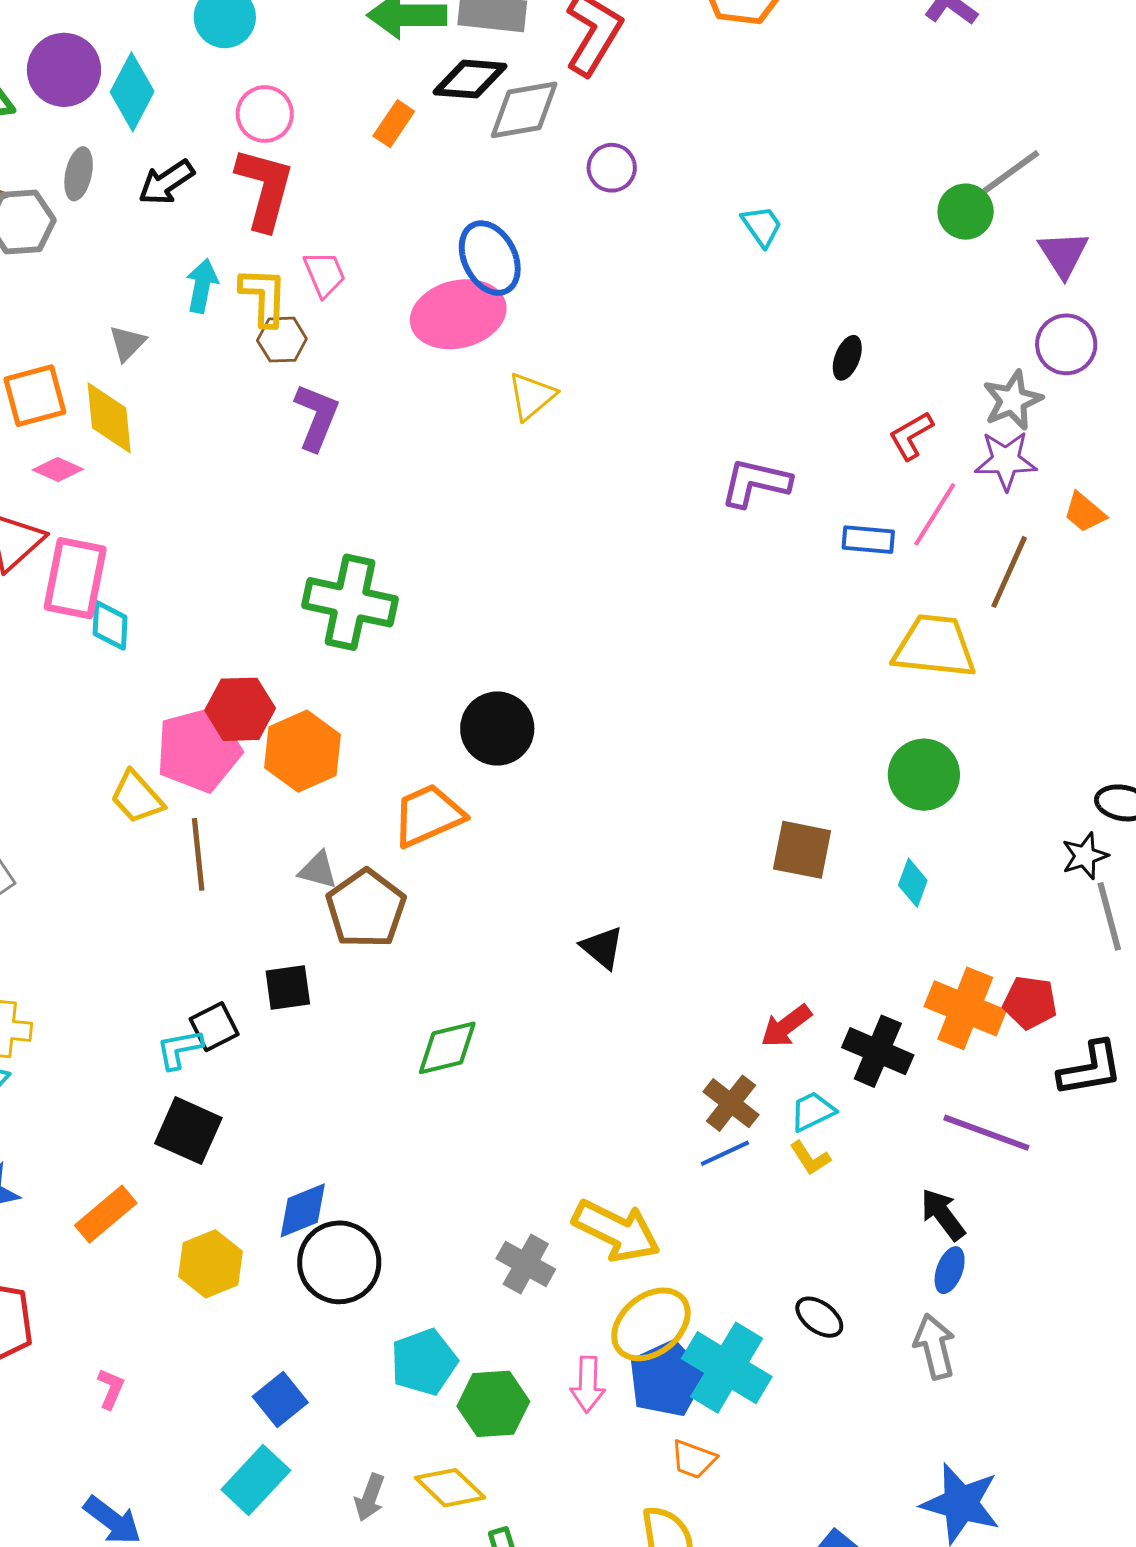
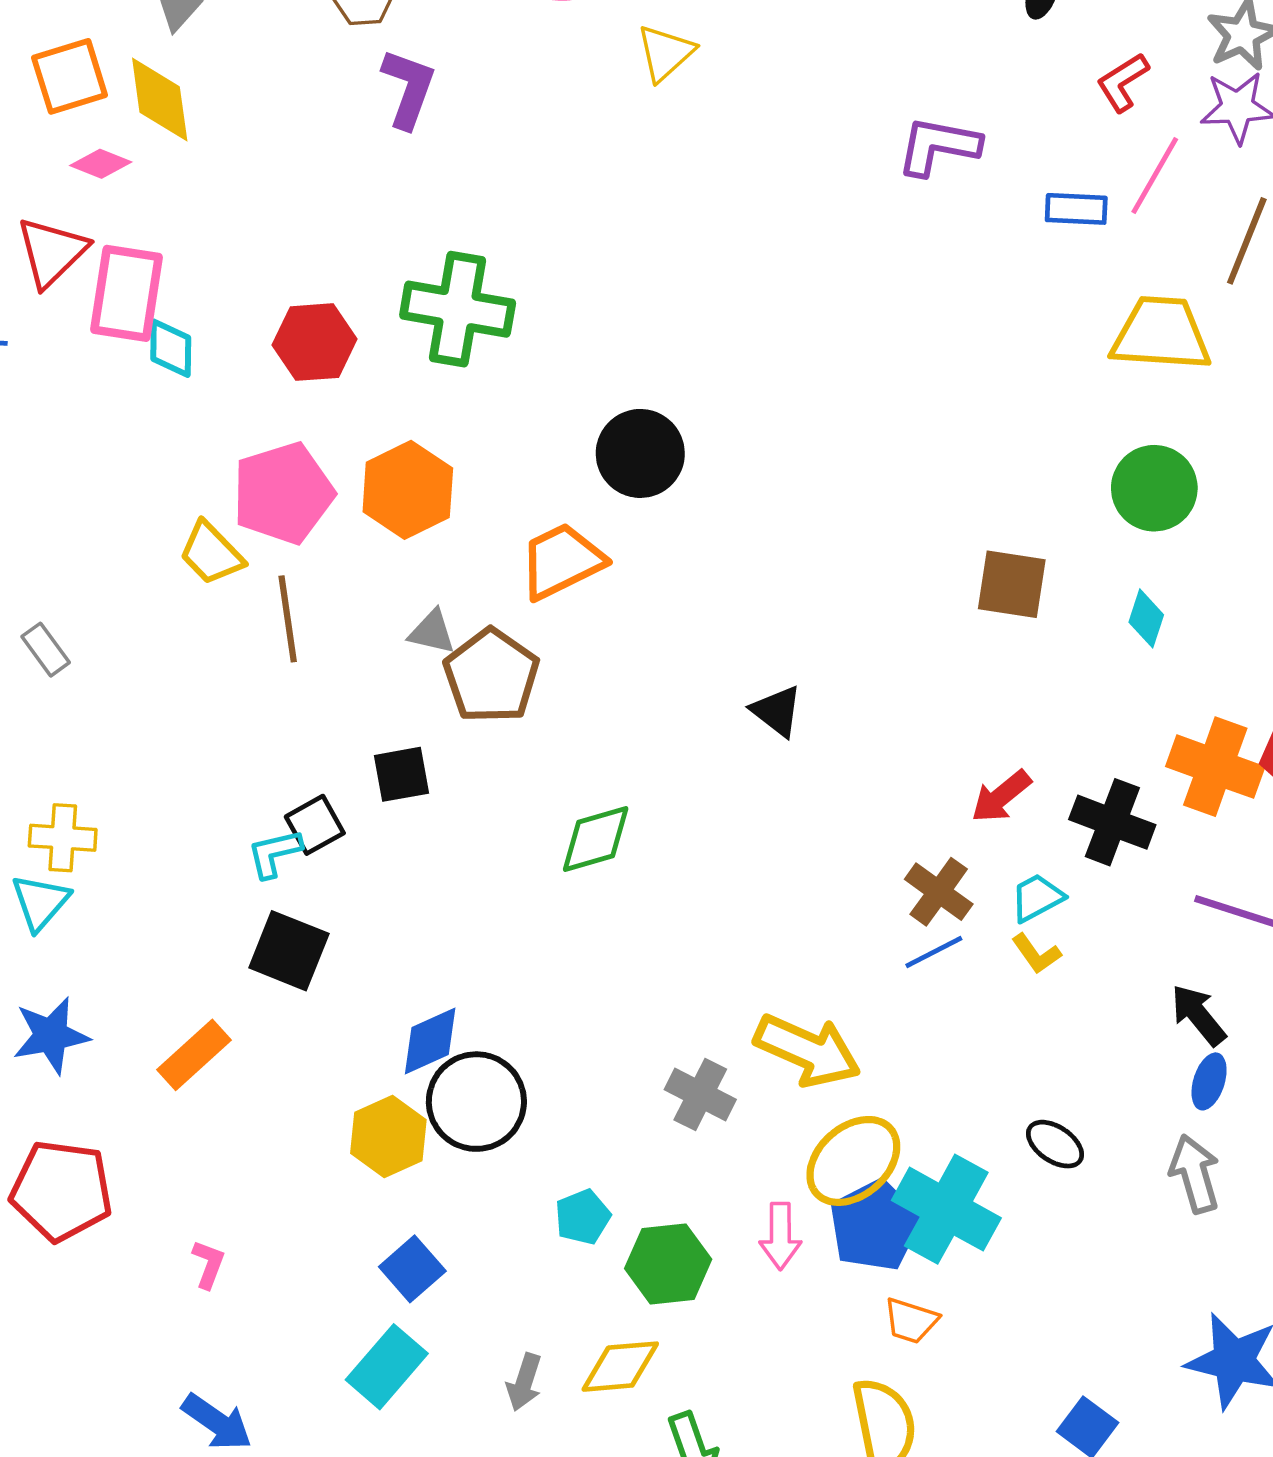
red hexagon: (240, 709) -> (314, 342), moved
yellow hexagon: (210, 1264) -> (388, 1136), moved
cyan pentagon: (424, 1362) -> (583, 1217), size x0.7
yellow diamond: (450, 1488) -> (620, 1367), turned -46

